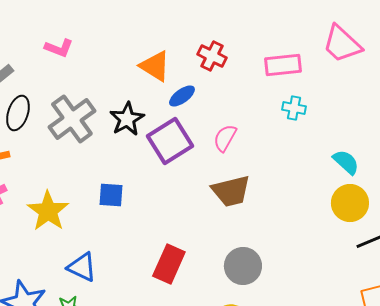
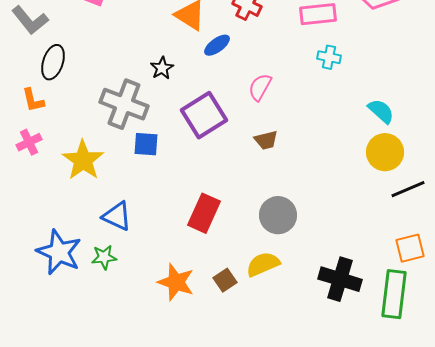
gray cross: (72, 119) -> (124, 104), moved, turned -33
black star: (127, 119) -> (162, 68), size x0.7
purple square: (170, 141) -> (204, 115), moved
brown trapezoid: (231, 191) -> (266, 140), size x0.6

